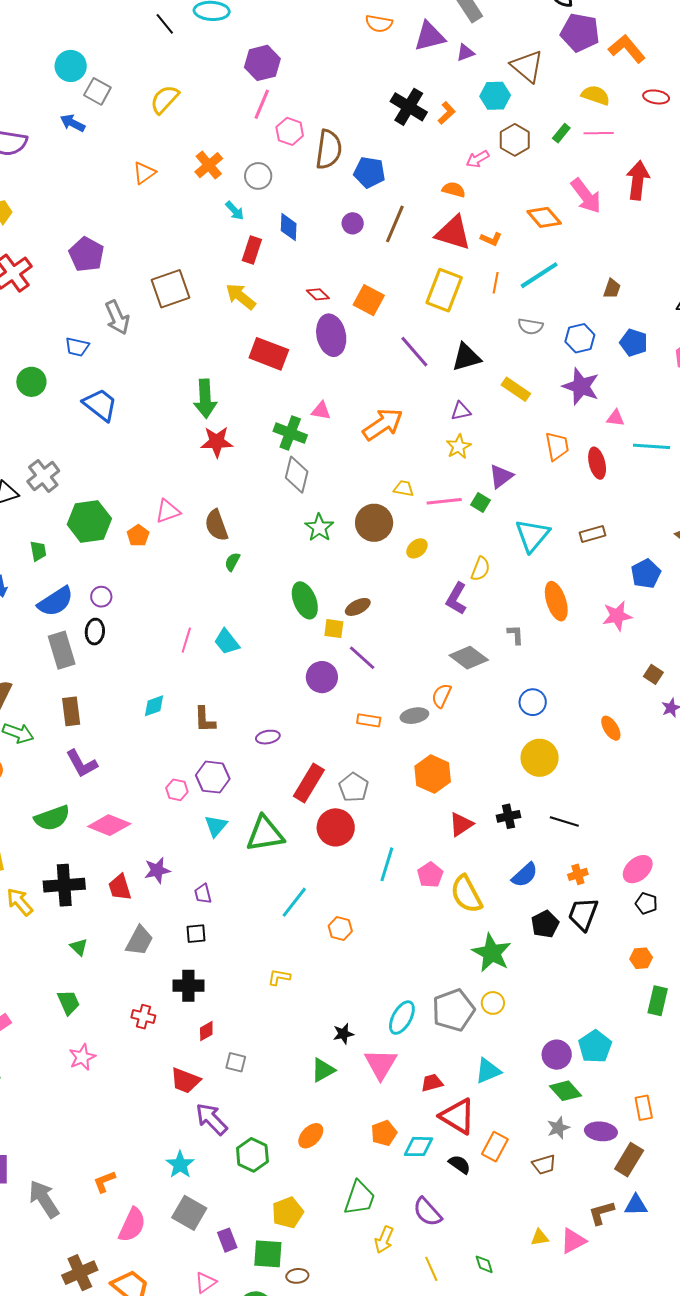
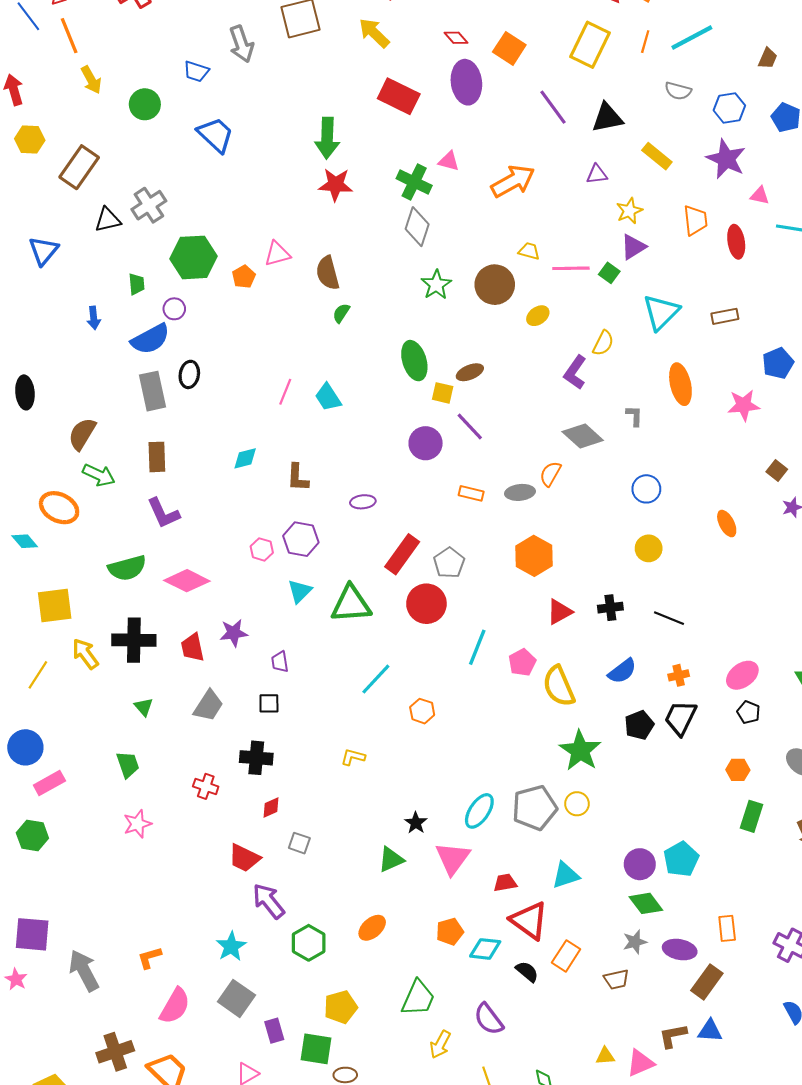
yellow star: (459, 447) -> (629, 211), moved
purple circle: (101, 597) -> (174, 309), moved
yellow circle: (540, 758) -> (649, 548), size x0.7
black star: (343, 1034) -> (416, 823), turned -30

